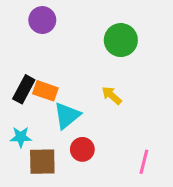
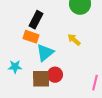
black rectangle: (24, 89) -> (36, 20), moved
brown square: (42, 162) -> (41, 79), moved

